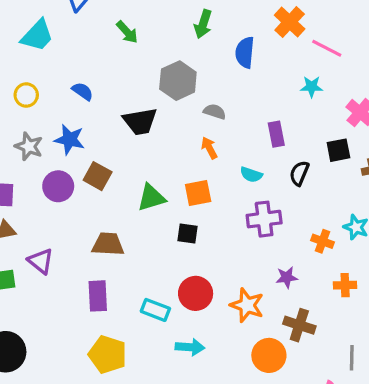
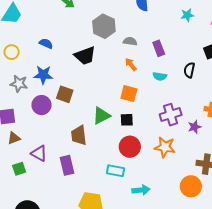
purple rectangle: (276, 134) -> (159, 48), moved
orange square: (198, 193) -> (129, 94), turned 36
green triangle: (151, 198) -> (101, 116), moved
purple cross: (264, 219) -> (171, 115), moved
brown trapezoid: (108, 244) -> (79, 135), turned -90
purple star: (287, 277) -> (195, 127), moved
red circle: (196, 293) -> (130, 147), moved
purple rectangle: (98, 296) -> (67, 165), moved
orange star: (247, 305) -> (165, 147), moved

